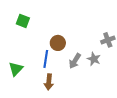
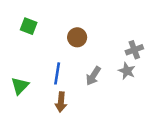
brown circle: (58, 43) -> (77, 37), moved
gray star: (94, 59) -> (127, 71), moved

